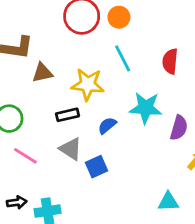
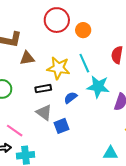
orange circle: (119, 17) -> (83, 30), moved
cyan line: (123, 58) -> (84, 63), moved
pink line: (25, 156) -> (15, 131), moved

